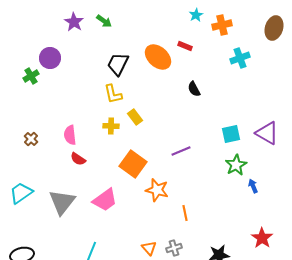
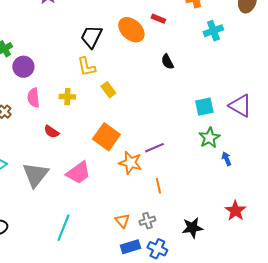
purple circle: (50, 58) -> (23, 67), moved
yellow cross: (111, 126) -> (67, 97), moved
pink semicircle: (70, 135) -> (33, 98), moved
purple line: (181, 151) -> (154, 148), moved

